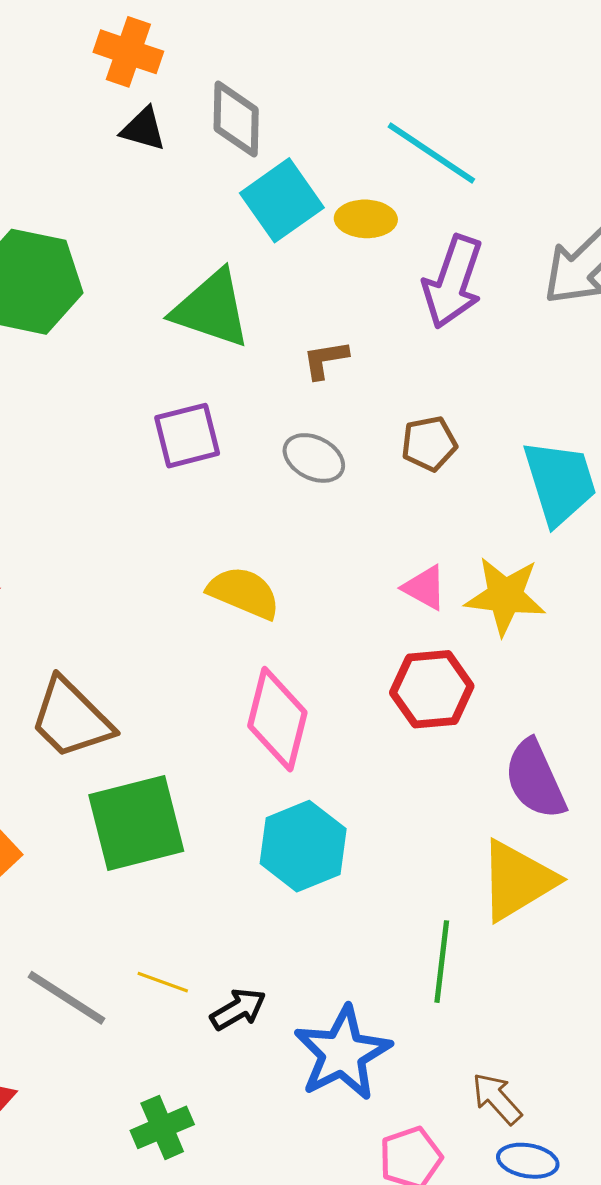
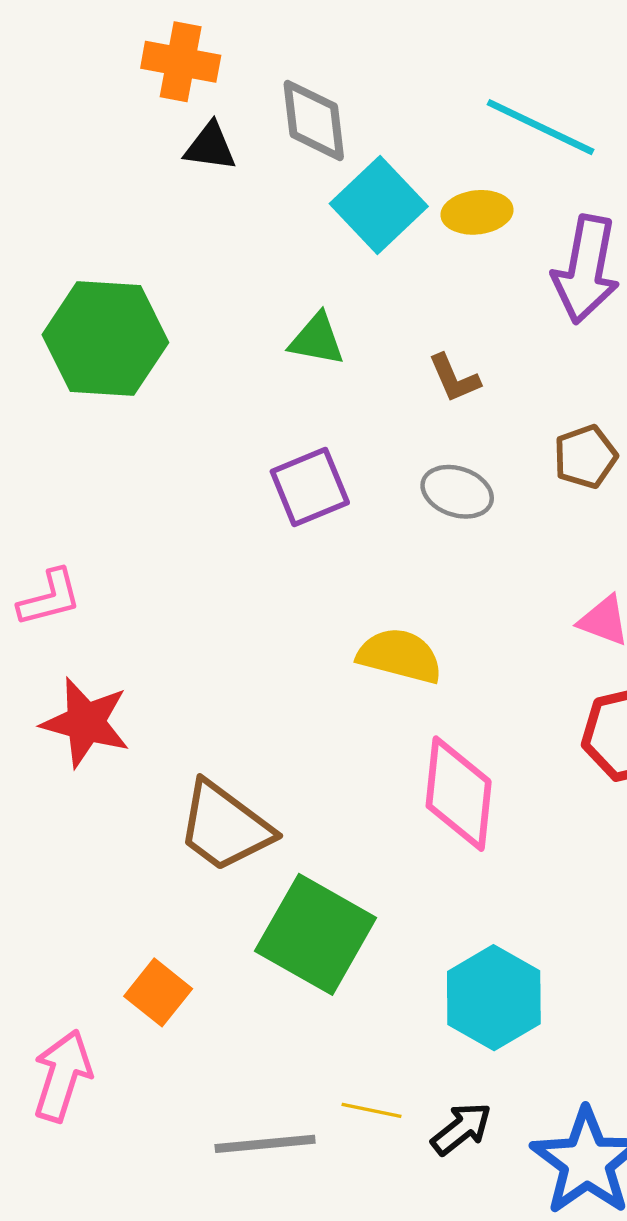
green triangle: (212, 309) -> (317, 340), size x0.6
brown L-shape: (325, 360) -> (454, 378), turned -96
green square: (136, 823) -> (316, 934), turned -38
cyan hexagon: (303, 846) -> (494, 998), moved
gray line: (67, 998) -> (265, 1144), turned -30

